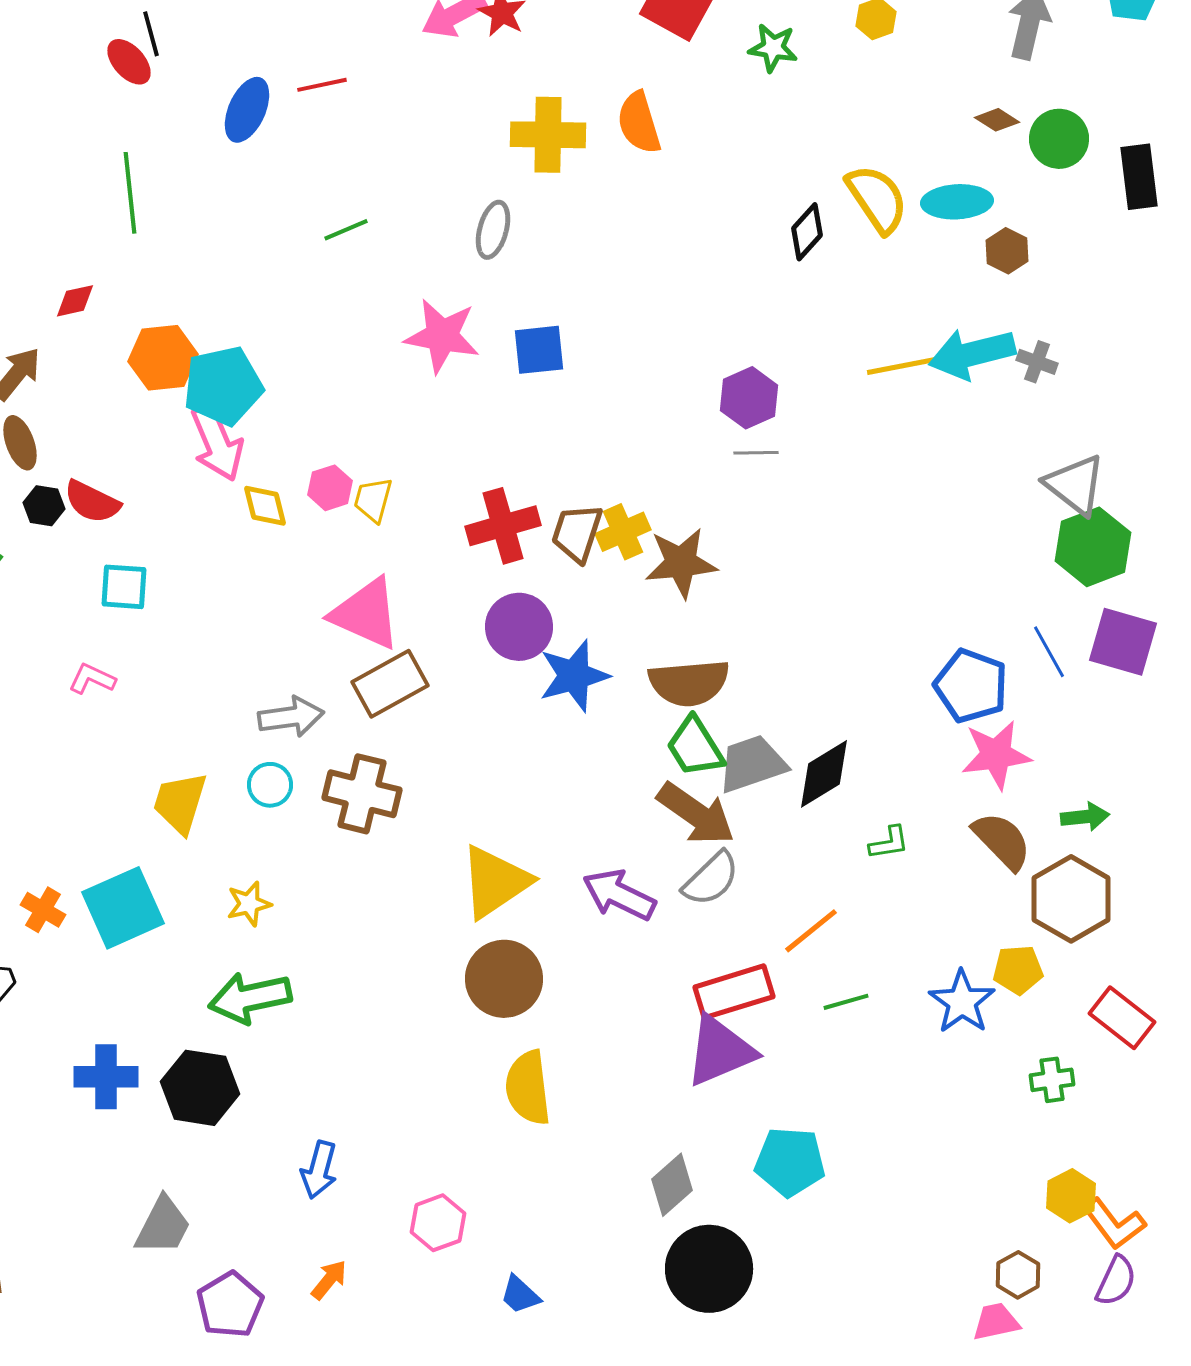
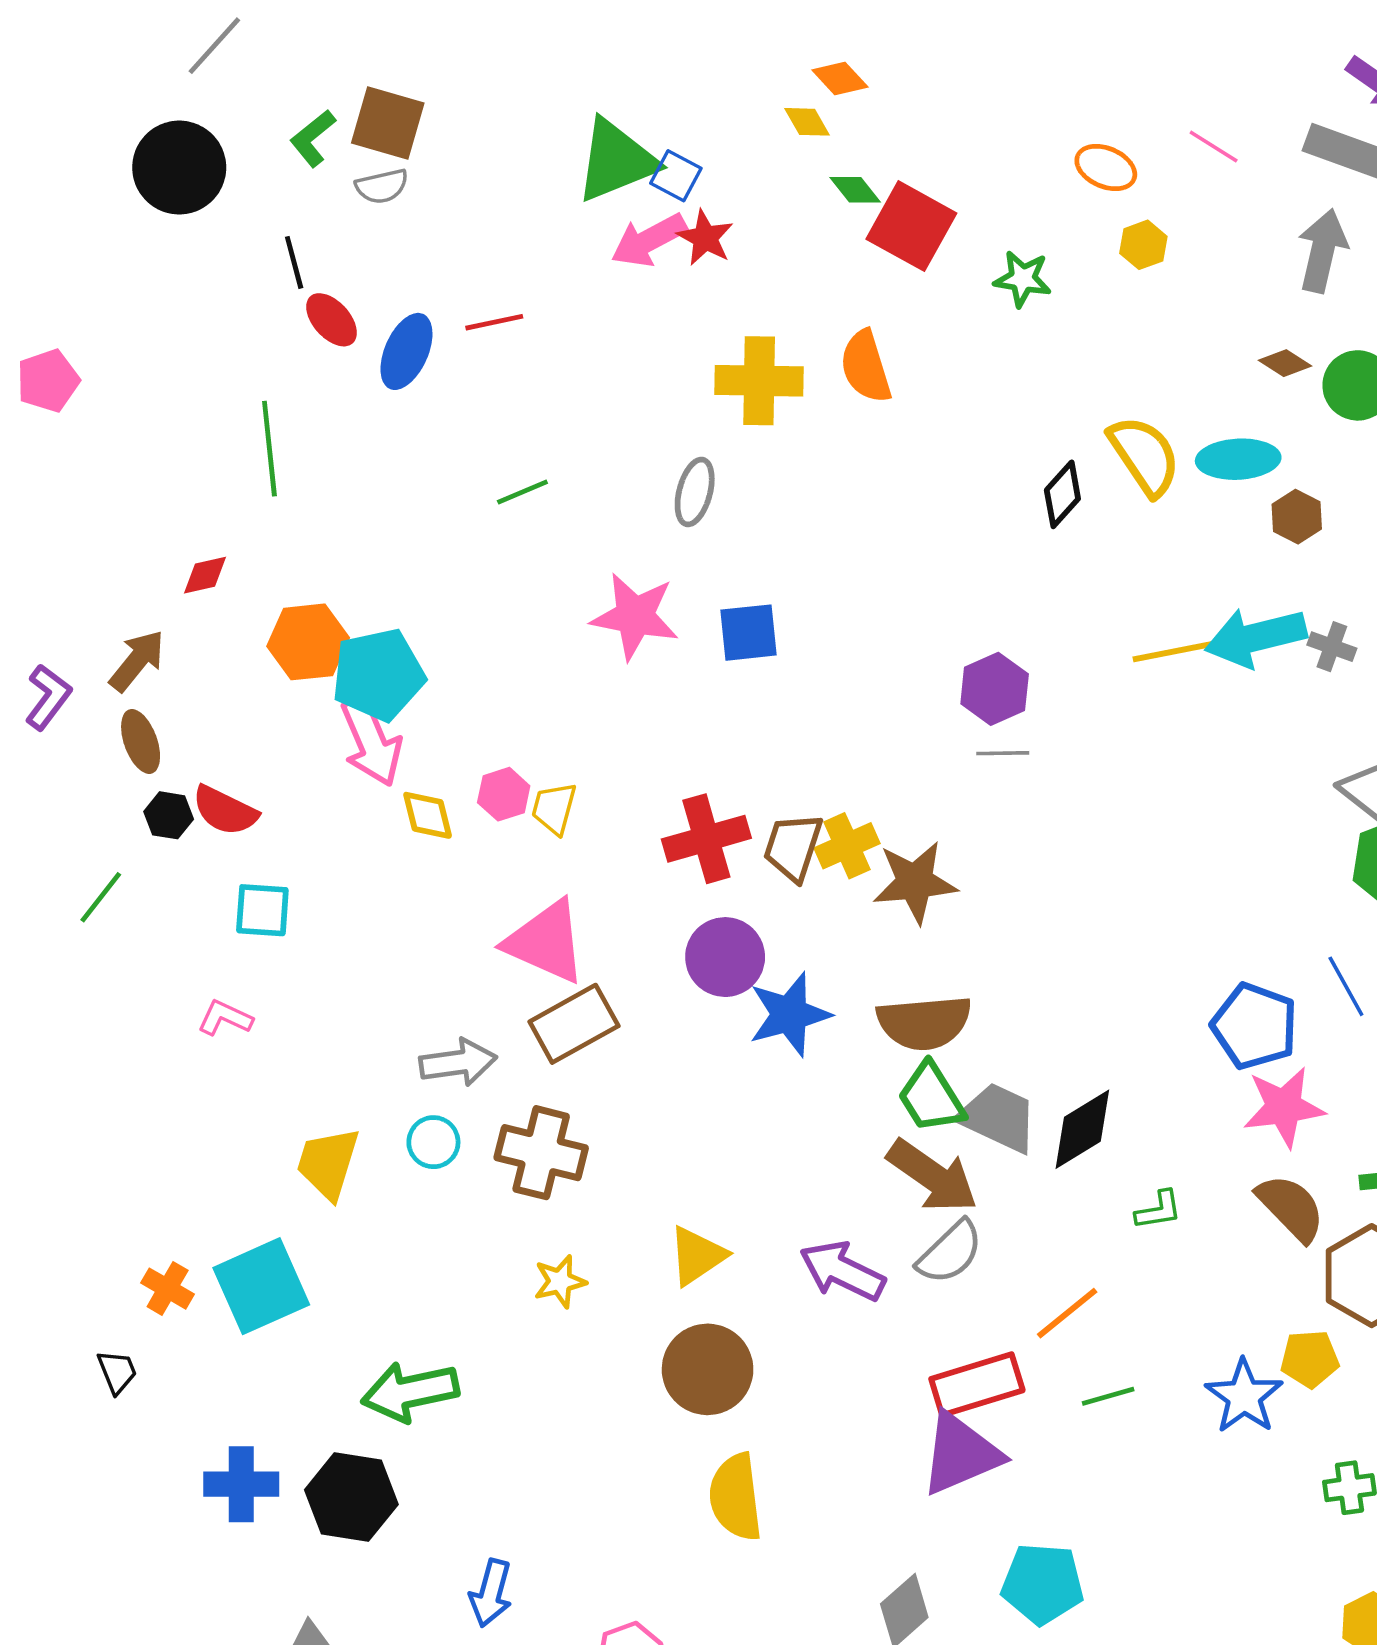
red ellipse: (129, 62) -> (332, 320), moved
gray trapezoid: (752, 764) -> (998, 1118), turned 44
yellow triangle: (495, 882) -> (697, 1256), size x0.7
yellow star: (249, 904) -> (560, 1282), moved

